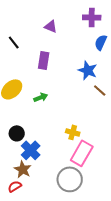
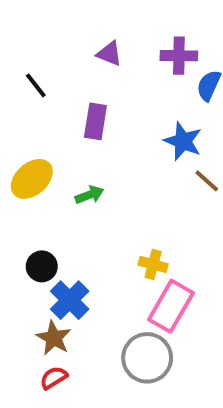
purple cross: (92, 17) -> (179, 56), moved
red semicircle: (15, 186) -> (54, 378), moved

